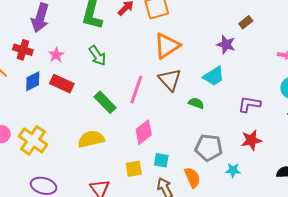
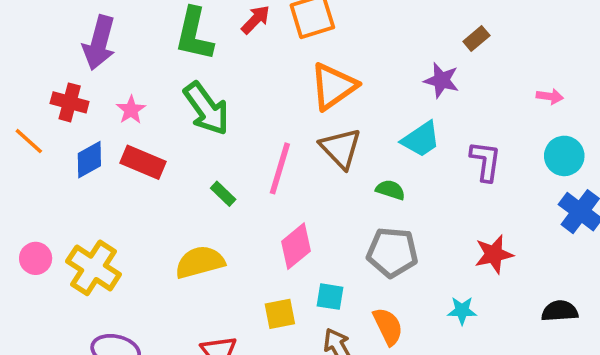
green arrow: (97, 56) -> (206, 109), size x1.4
green rectangle: (105, 102) -> (223, 194), size x0.6
purple L-shape: (249, 104) -> (485, 161), moved, turned 90
gray pentagon: (209, 148) -> (392, 252), moved

